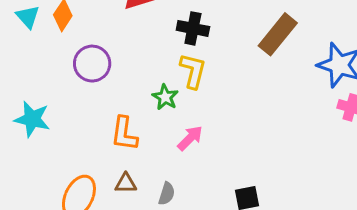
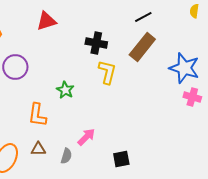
black cross: (193, 28) -> (96, 43), moved
yellow L-shape: (193, 71) -> (107, 72), moved
pink arrow: (190, 138) -> (86, 137), moved

